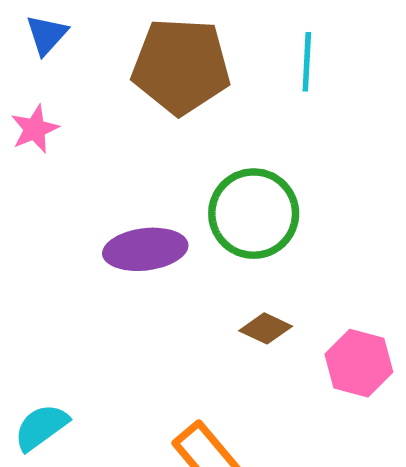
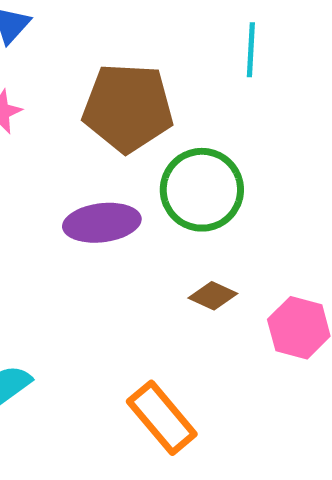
brown pentagon: (181, 66) -> (128, 108), moved

